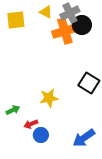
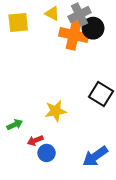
orange cross: (65, 31) -> (74, 35), turned 30

